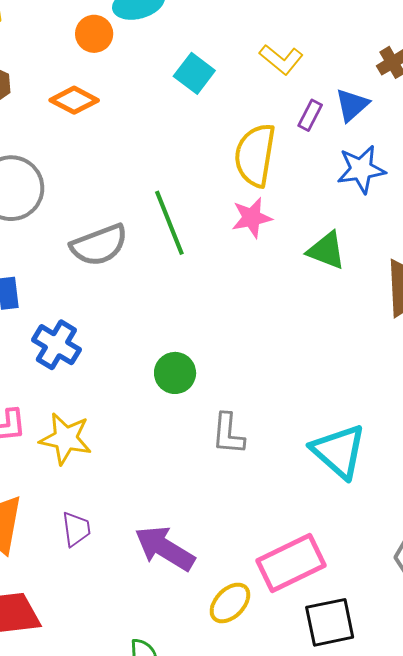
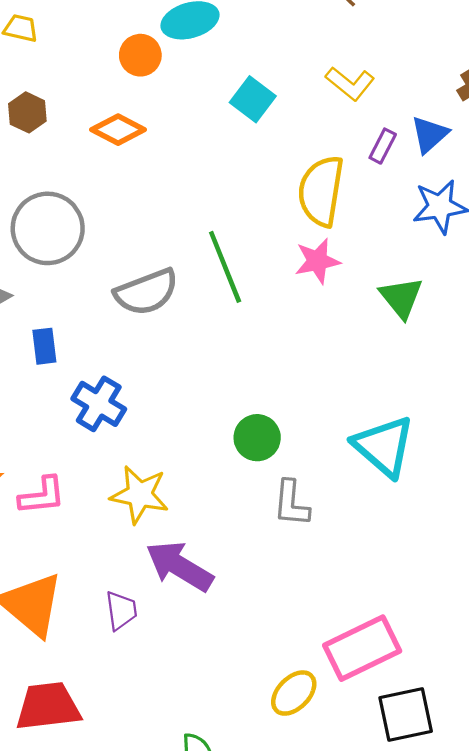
green triangle: (326, 250) -> (401, 298), turned 30
green circle: (175, 373) -> (257, 438), moved
yellow star: (66, 439) -> (140, 495), moved
cyan triangle: (339, 451) -> (384, 446), moved
purple arrow: (165, 548) -> (179, 566), moved

